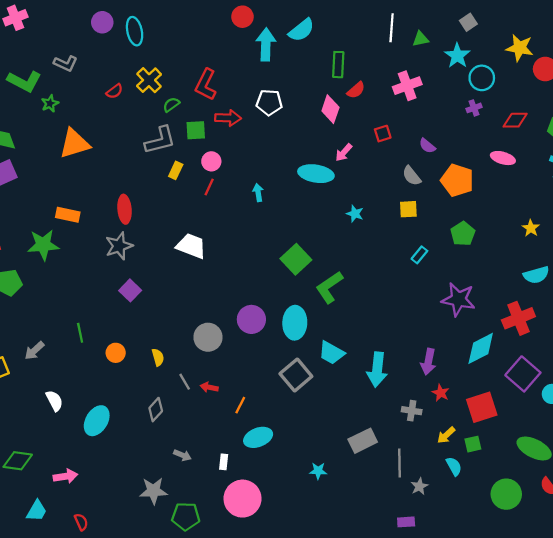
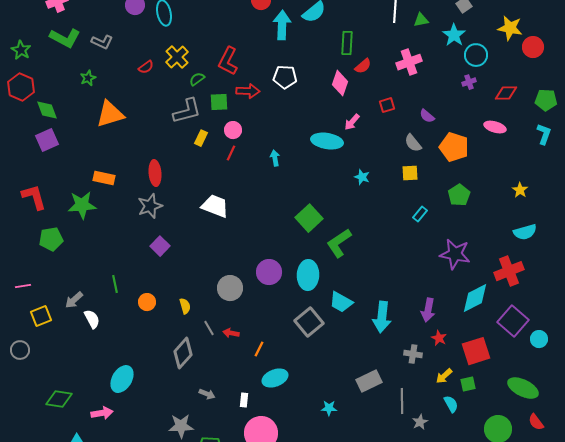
green L-shape: (24, 81) -> (65, 38), moved
white semicircle: (54, 401) -> (92, 319), moved
gray diamond: (156, 410) -> (183, 353), size x1.4
cyan ellipse: (97, 421) -> (122, 379), moved

